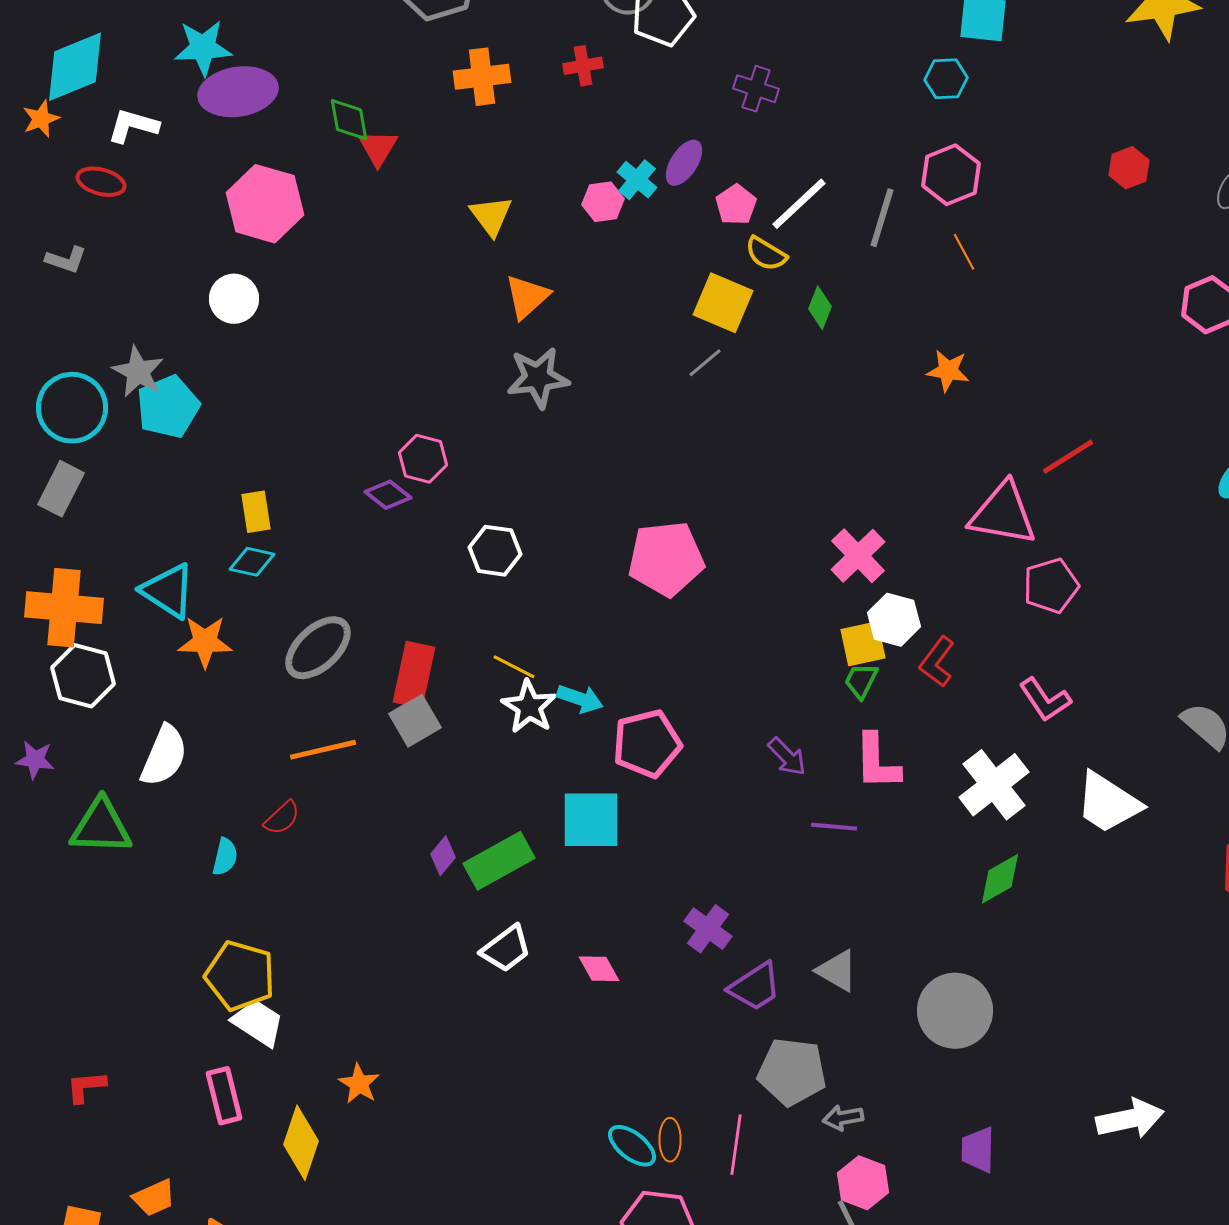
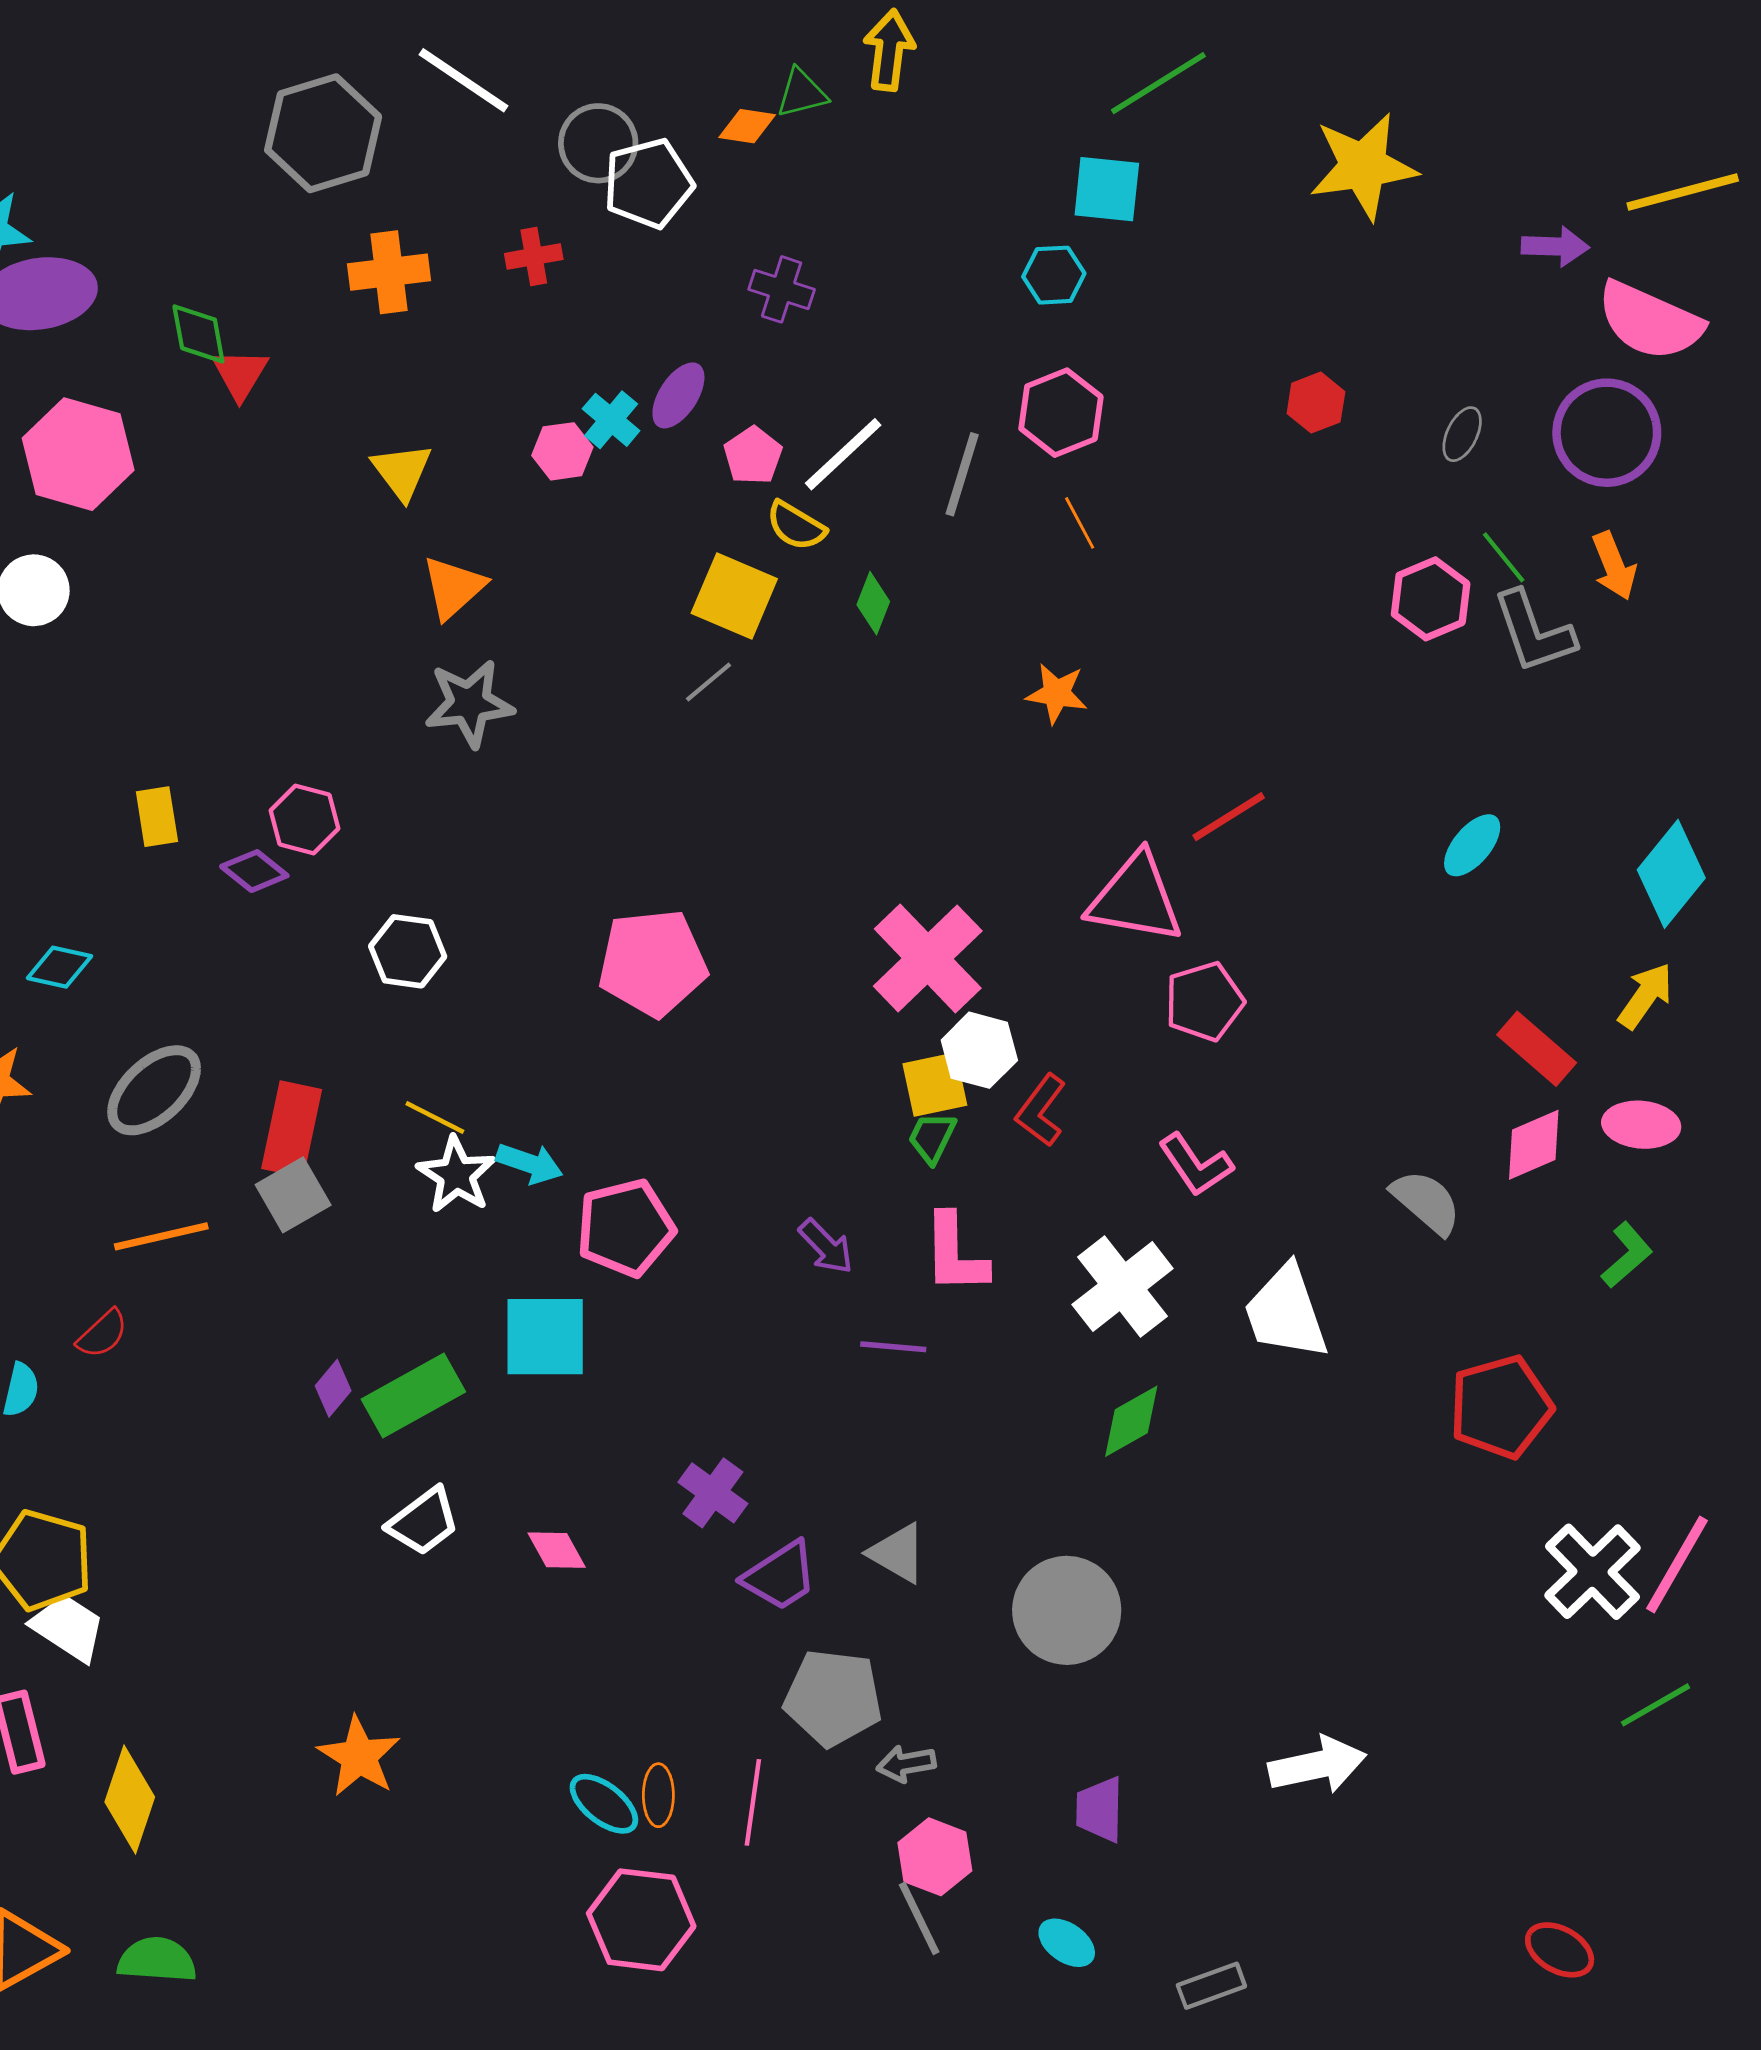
yellow rectangle: (256, 512) -> (157, 817), moved
pink cross: (858, 556) -> (928, 958), size x1.4
white trapezoid: (1108, 803) -> (1286, 1312), turned 38
orange star: (359, 1084) -> (359, 1756), moved, size x1.4

